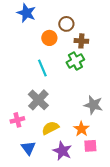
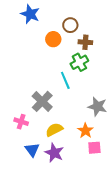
cyan line: (42, 68) -> (65, 80), moved
pink cross: (17, 120) -> (21, 122), turned 32
purple star: (62, 151) -> (54, 153), moved

